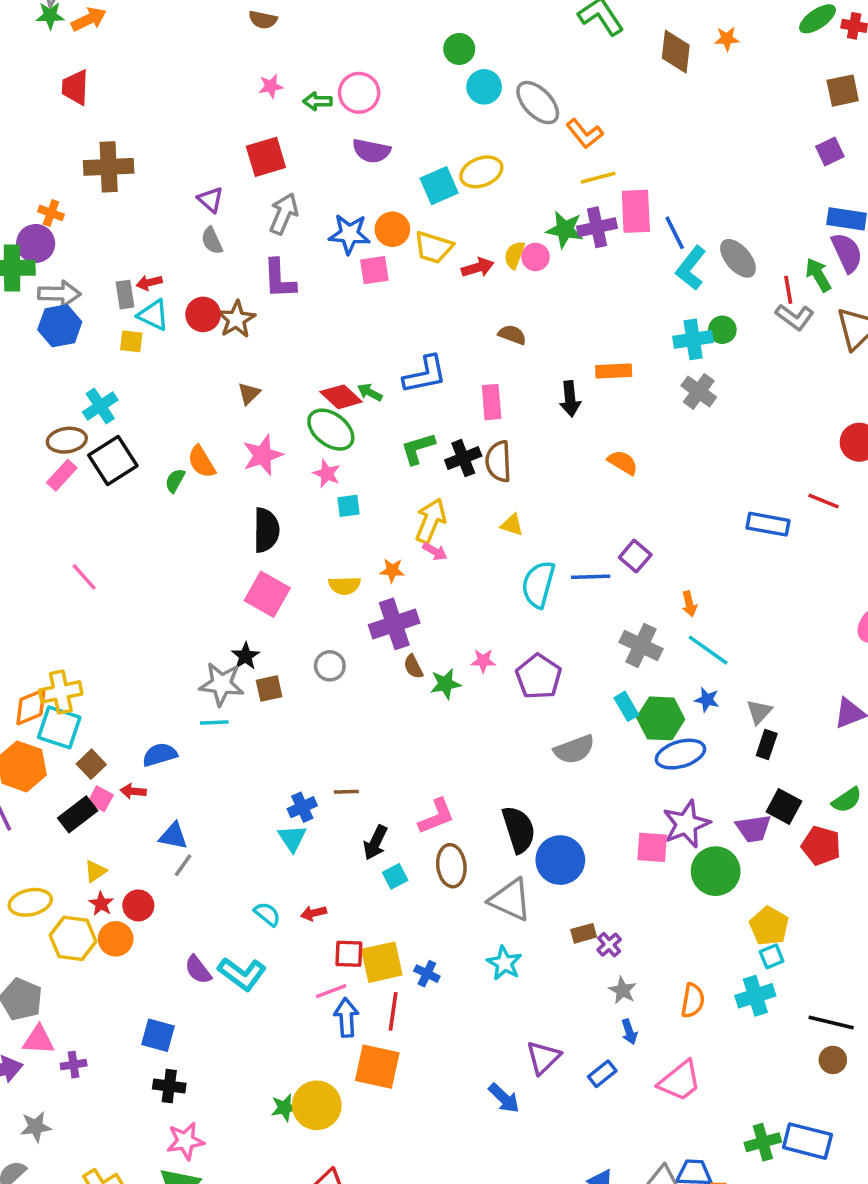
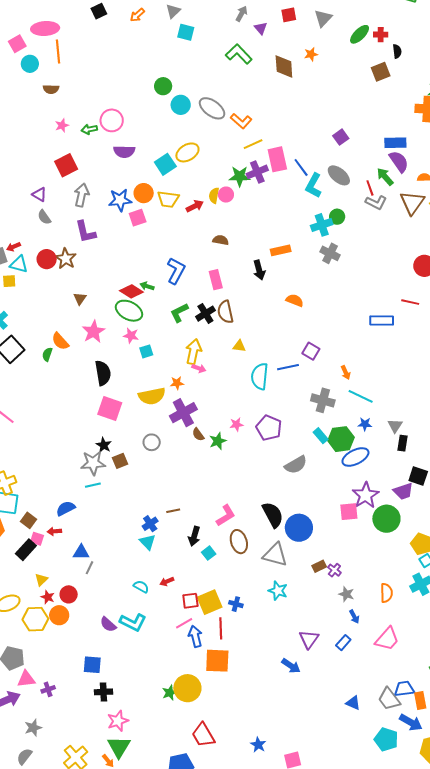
purple square: (830, 152) -> (341, 137), moved
blue L-shape: (425, 374) -> (176, 271), turned -40
yellow semicircle: (345, 585) -> (152, 396), size x1.5

